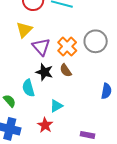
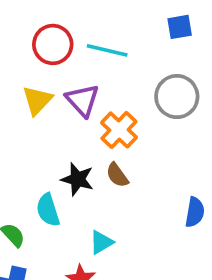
gray circle: (96, 41) -> (177, 97), moved
purple triangle: (41, 47) -> (83, 100), moved

